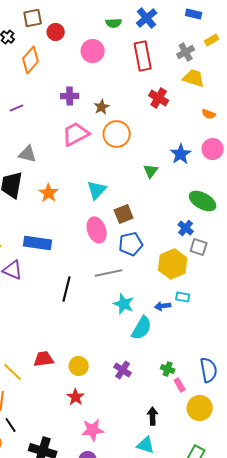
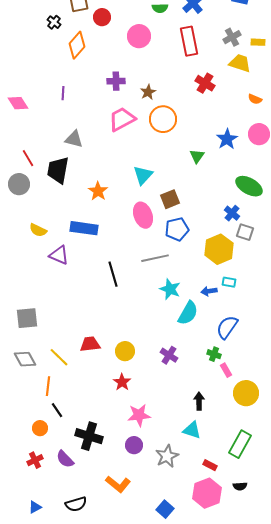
yellow rectangle: (212, 40) -> (258, 42), moved, turned 32
purple line: (17, 108) -> (63, 93), turned -64
orange star: (49, 193) -> (98, 191), moved
black line: (67, 289) -> (113, 274), turned -30
blue semicircle: (209, 370) -> (227, 327), moved, turned -135

